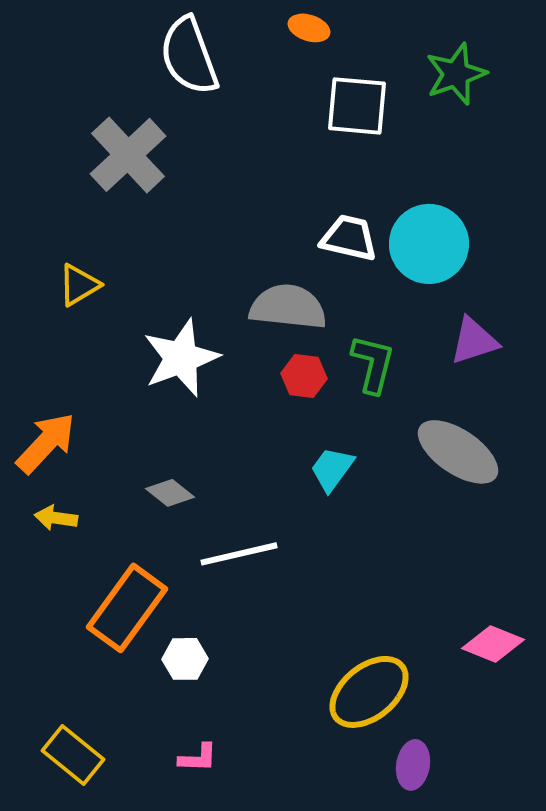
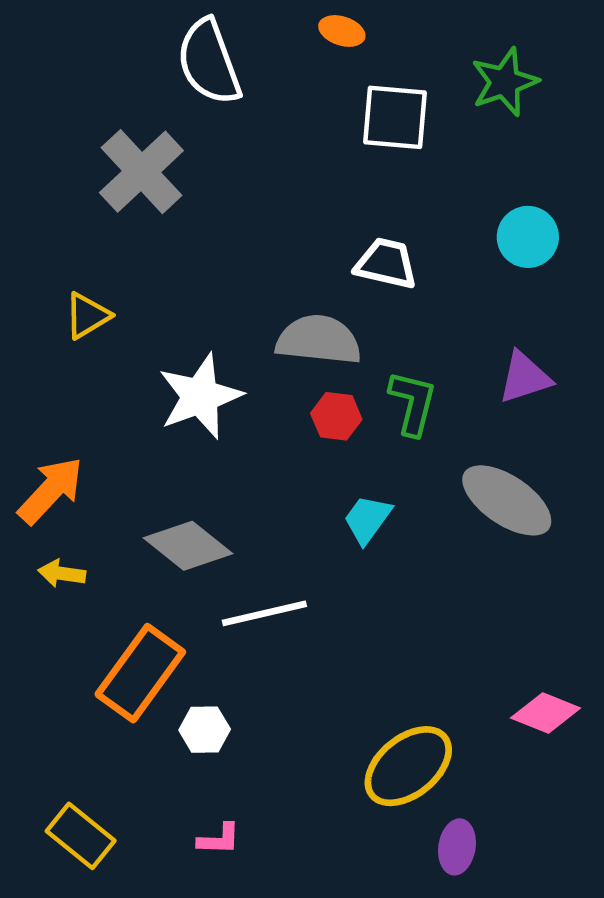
cyan circle: (429, 244) -> (528, 237), moved, size x0.7
gray diamond: (170, 493) -> (188, 546), size x1.6

